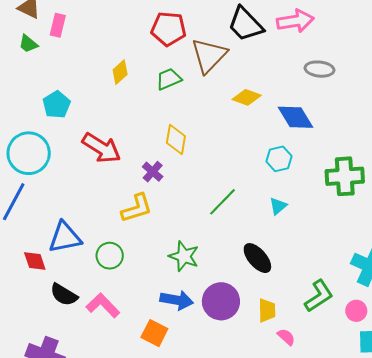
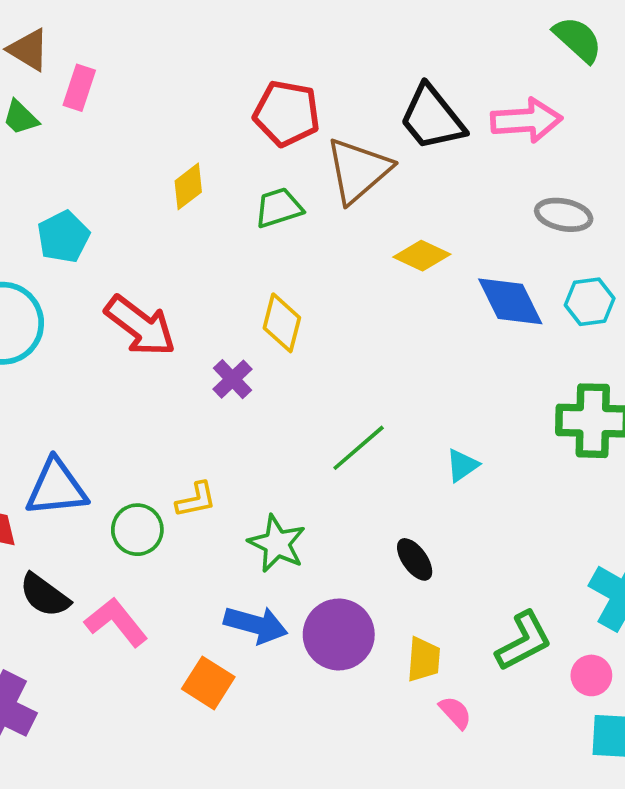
cyan hexagon: (279, 159) -> (590, 302), moved
yellow L-shape: (137, 208) -> (196, 500), moved, size x0.7
black ellipse: (257, 258) -> (415, 559), size x0.7

